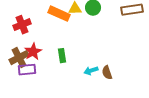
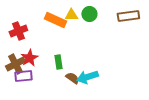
cyan arrow: (91, 71) -> (87, 77), size x1.5
brown semicircle: (107, 73) -> (72, 78), moved, turned 144

